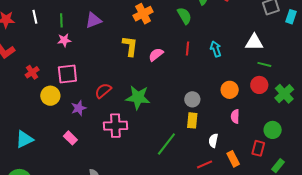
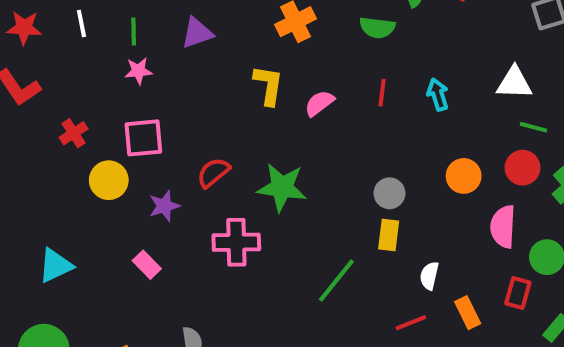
green semicircle: (184, 16) -> (377, 28), turned 126
pink semicircle: (235, 116) -> (503, 227), moved, size x1.5

